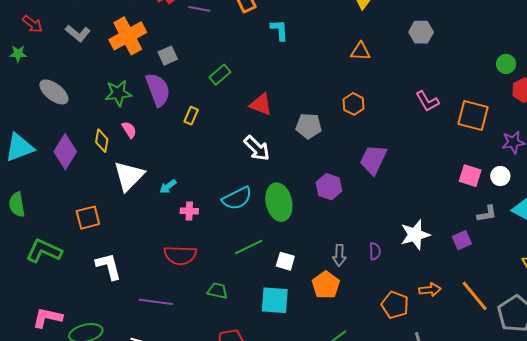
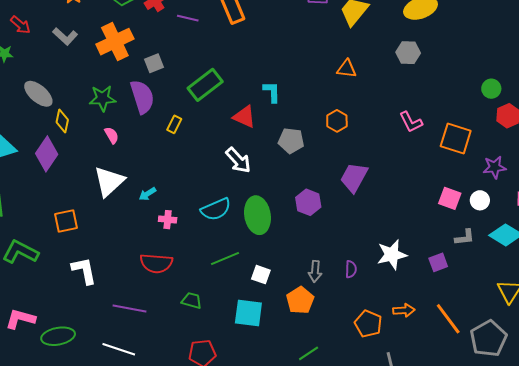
cyan L-shape: (279, 30) -> (272, 92), moved
green rectangle: (220, 75) -> (205, 85), size x1.6
yellow diamond: (102, 141) -> (62, 121), moved

